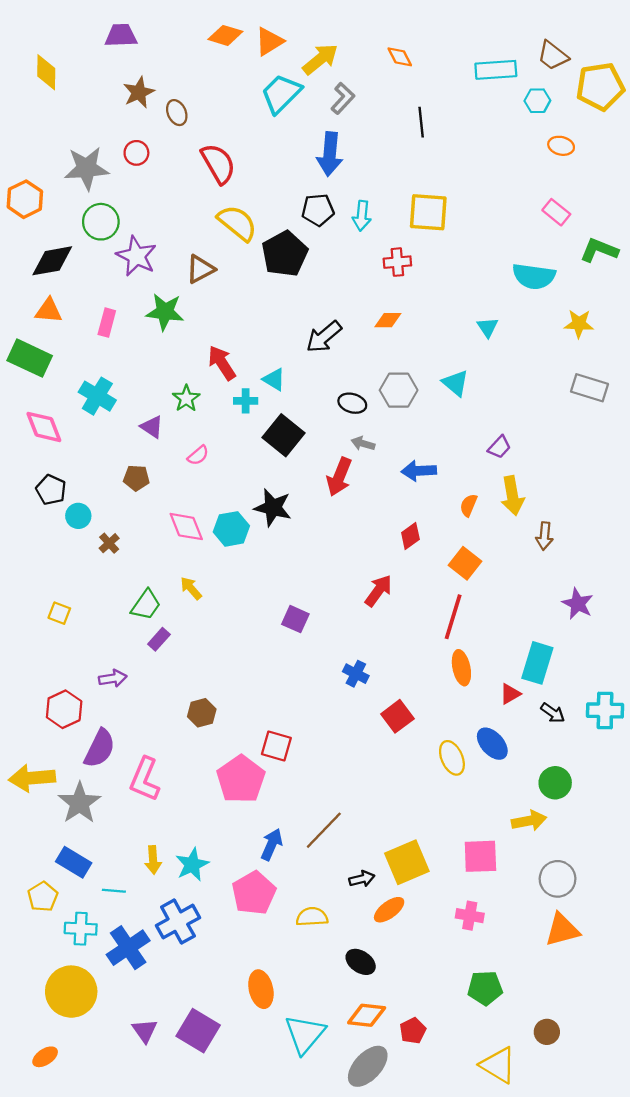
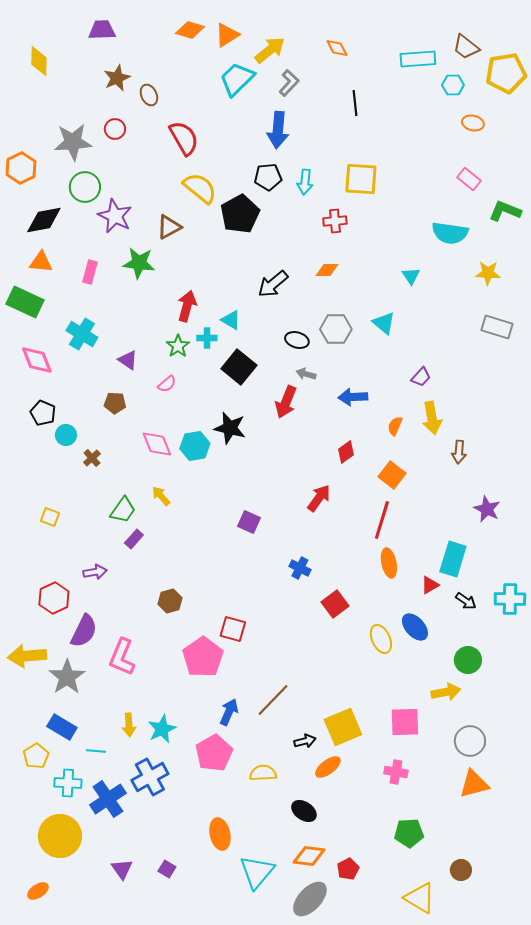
red arrow: (222, 363) -> (187, 306), turned 48
green star: (186, 398) -> (178, 346), moved
purple square: (198, 1031) -> (167, 869), size x0.5

